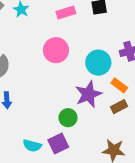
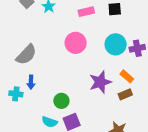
cyan circle: (98, 63) -> (116, 44), moved
green circle: (68, 118) -> (61, 101), moved

